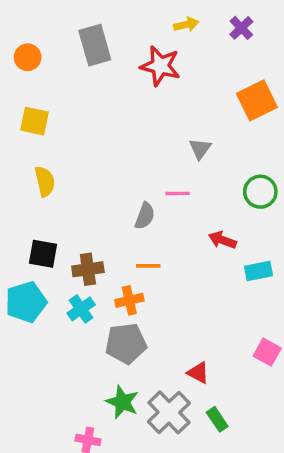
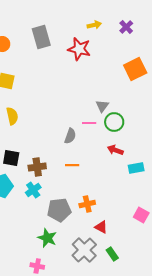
gray triangle: (200, 149) -> (102, 106), moved
green circle: (260, 192) -> (114, 122), moved
orange cross: (129, 300) -> (87, 204), moved
green star: (122, 402) -> (47, 238), moved

